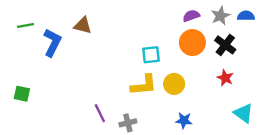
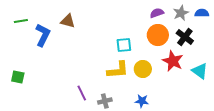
red star: (225, 78) -> (173, 61), moved, size x1.5
cyan triangle: (244, 113) -> (200, 71), moved
blue star: (184, 120) -> (142, 101), moved

